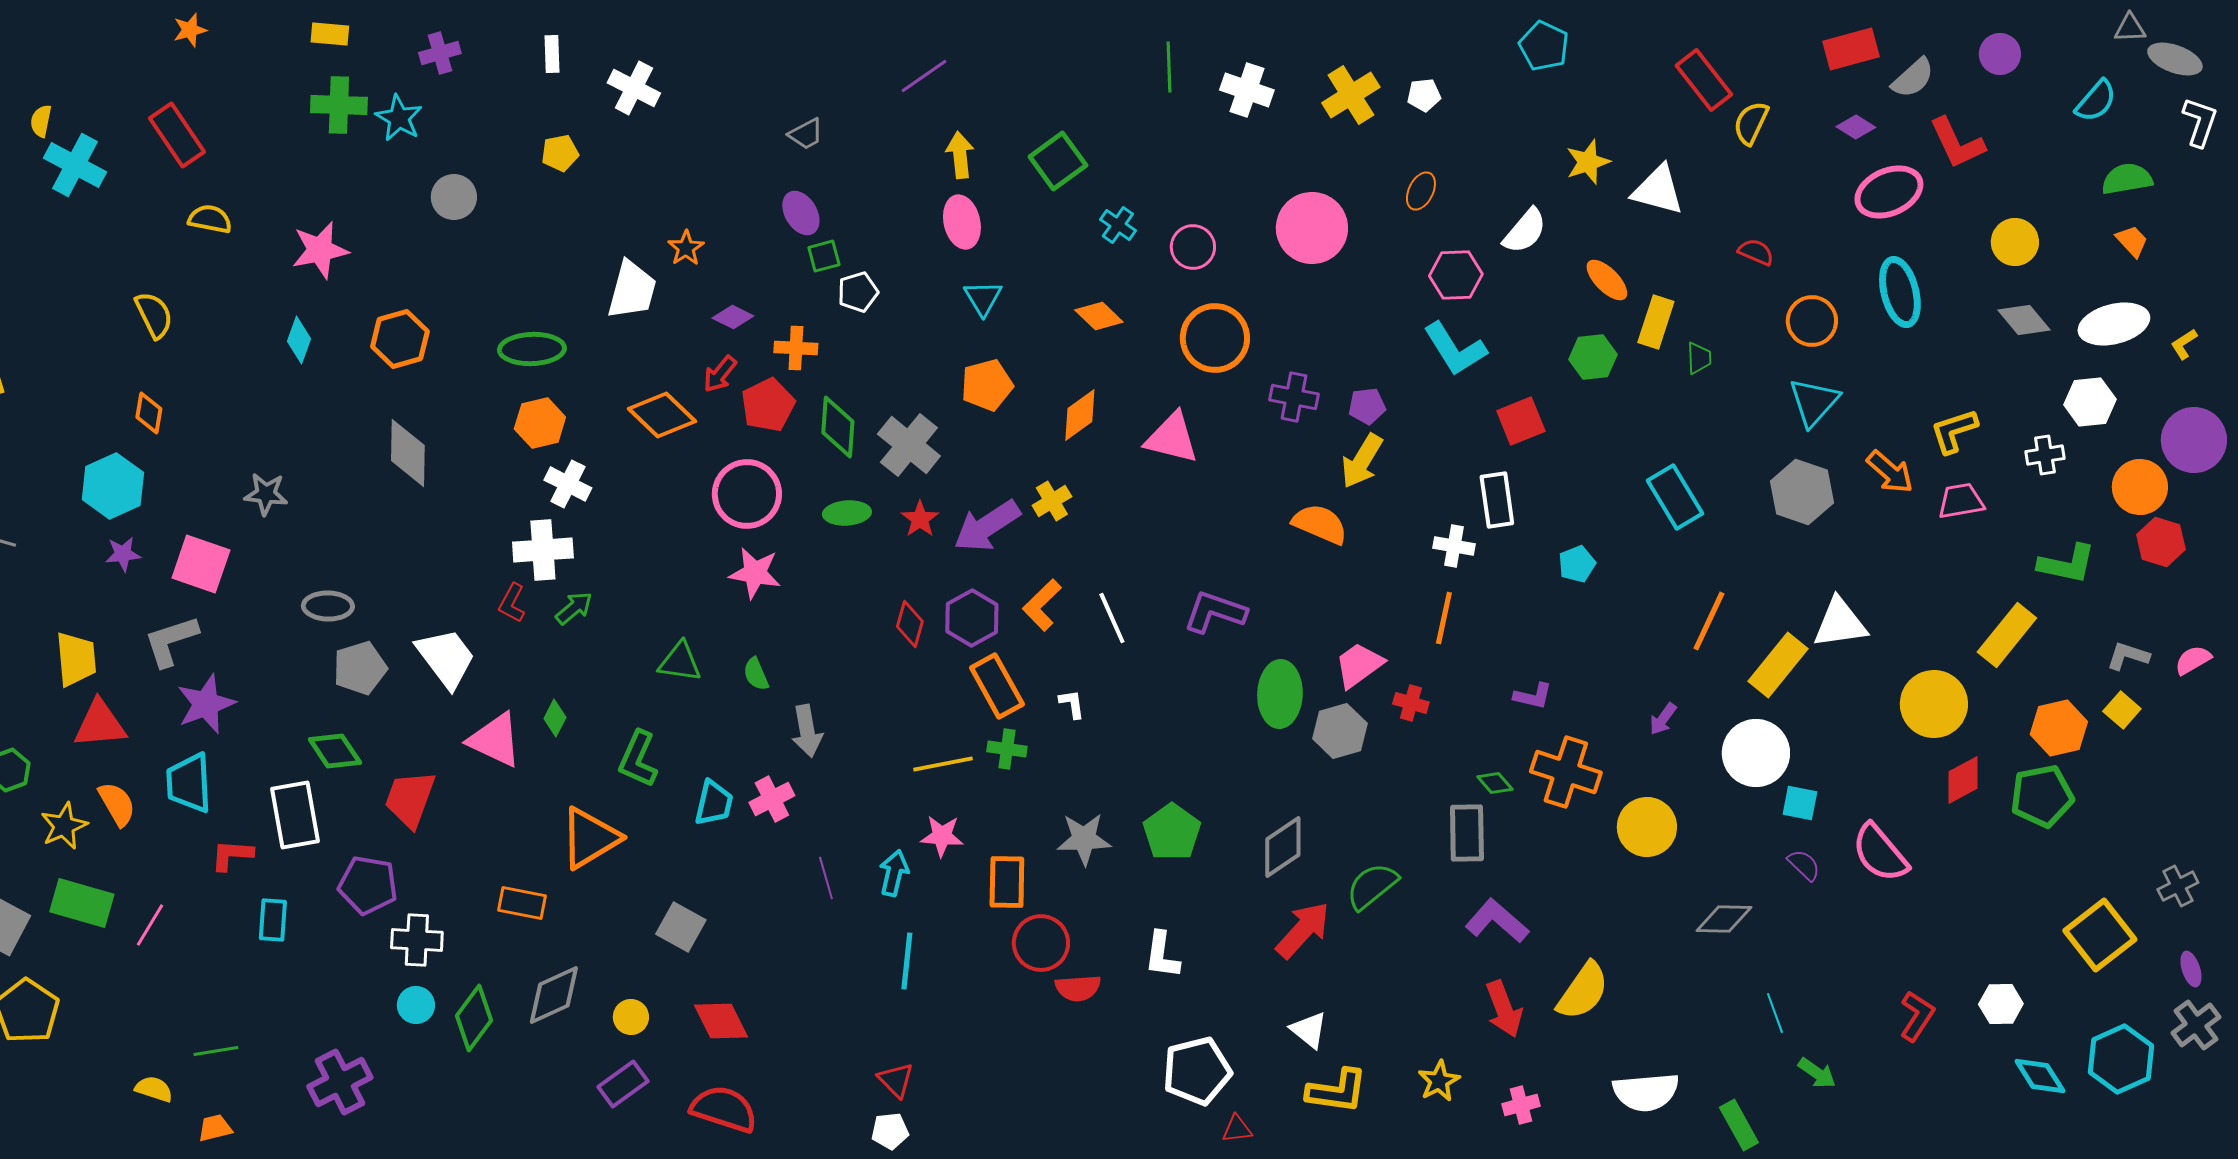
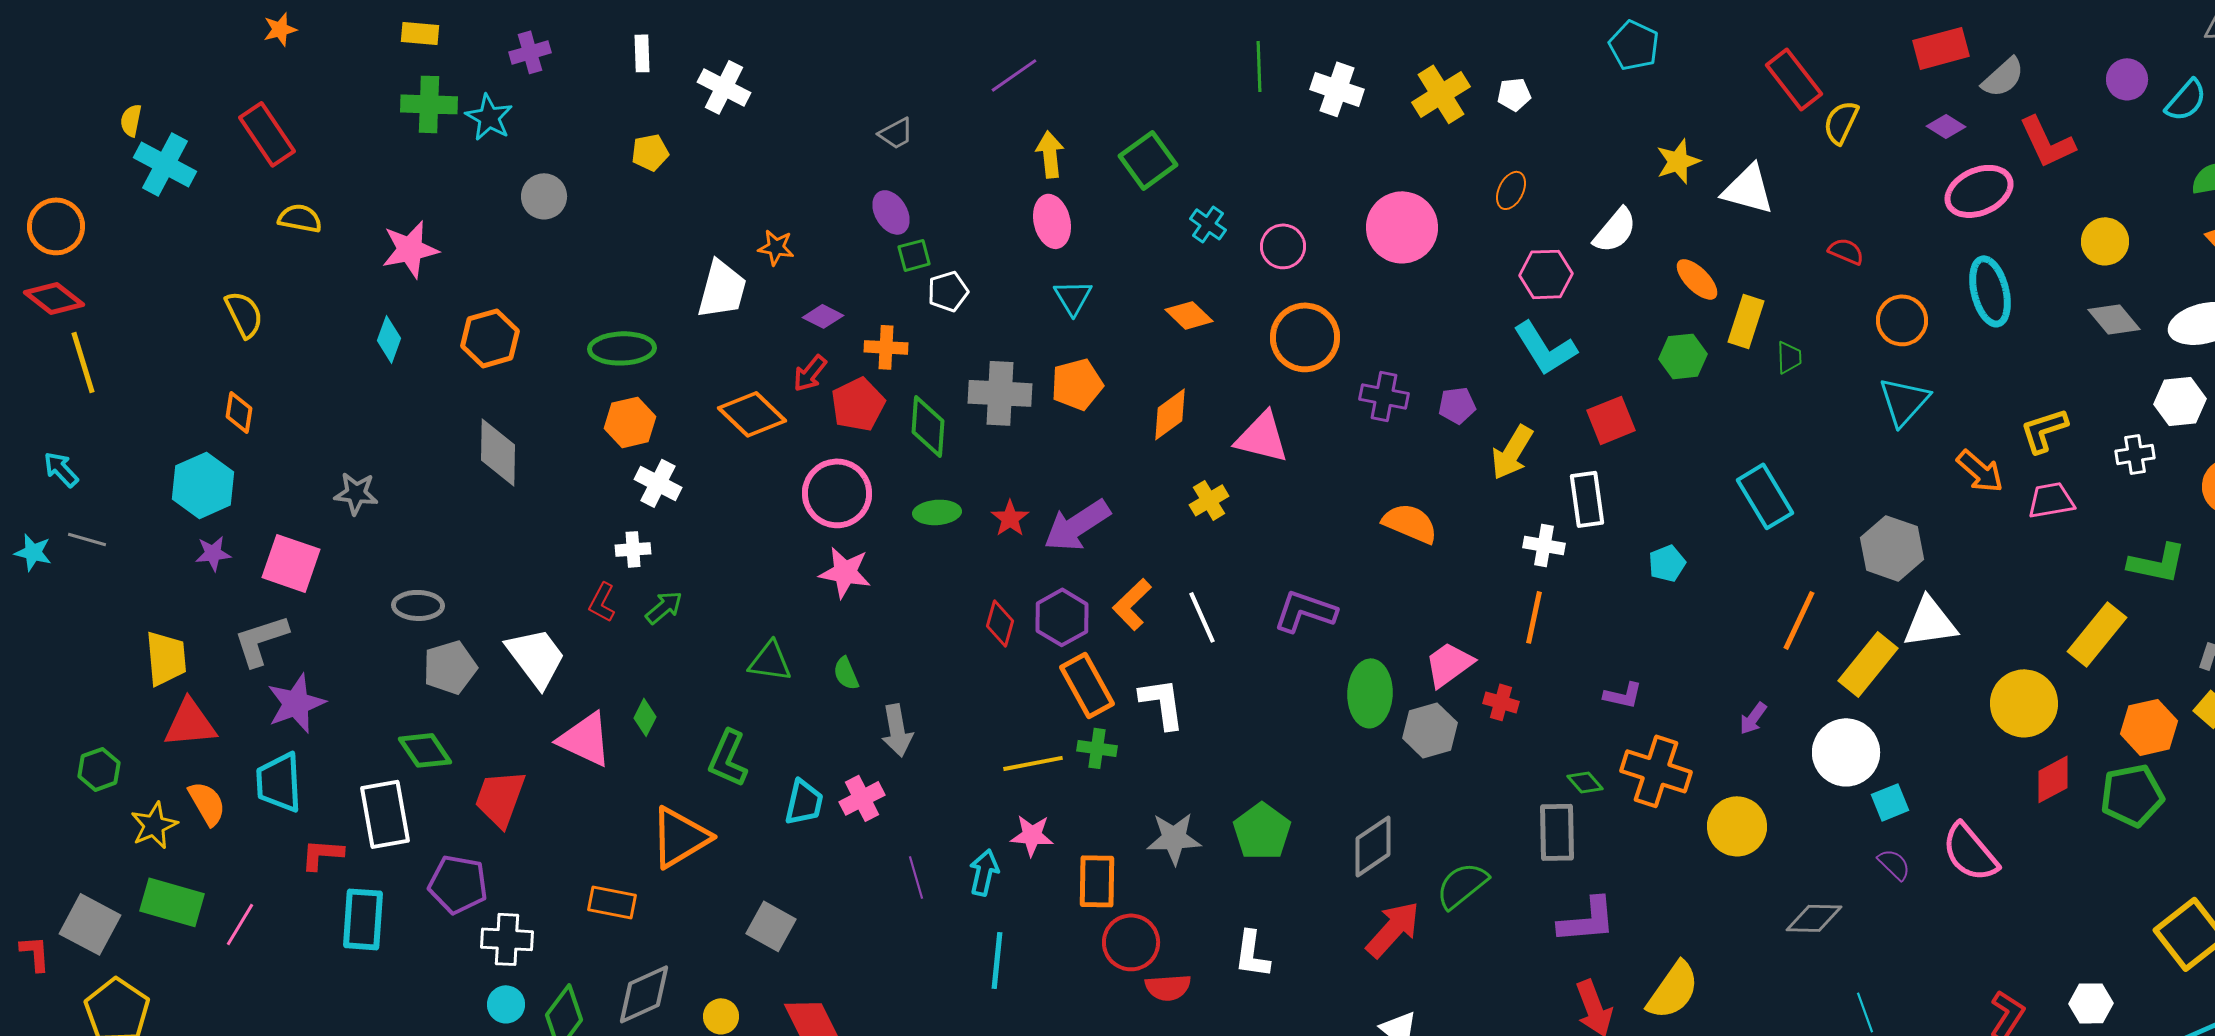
purple circle: (2000, 54) -> (2127, 79), moved
orange star: (686, 248) -> (776, 247), turned -30
gray cross: (909, 445) -> (1000, 393), moved, turned -36
yellow arrow: (1362, 461) -> (1512, 452), moved
gray hexagon: (1802, 492) -> (1892, 548), moved
yellow cross: (1052, 501) -> (1209, 500), moved
white cross: (543, 550) -> (633, 549), size x0.6
white L-shape: (1072, 704) -> (1162, 703), size x1.8
cyan square: (1800, 803) -> (1890, 802), turned -33
cyan rectangle: (273, 920) -> (363, 919), size x1.4
purple L-shape: (1497, 921) -> (1587, 920), turned 134

